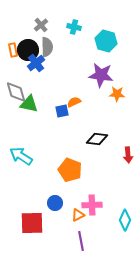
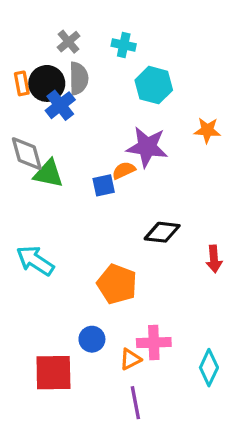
cyan hexagon: (106, 41) -> (154, 85), moved
purple star: (101, 75) -> (147, 147), moved
orange star: (117, 94) -> (207, 130), moved

